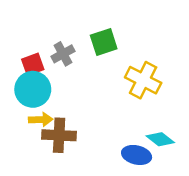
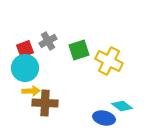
green square: (104, 42) -> (79, 50), moved

